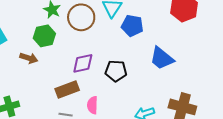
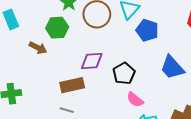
black pentagon: (116, 71) -> (124, 73), turned 30
pink semicircle: (92, 105) -> (135, 100), moved, turned -60

